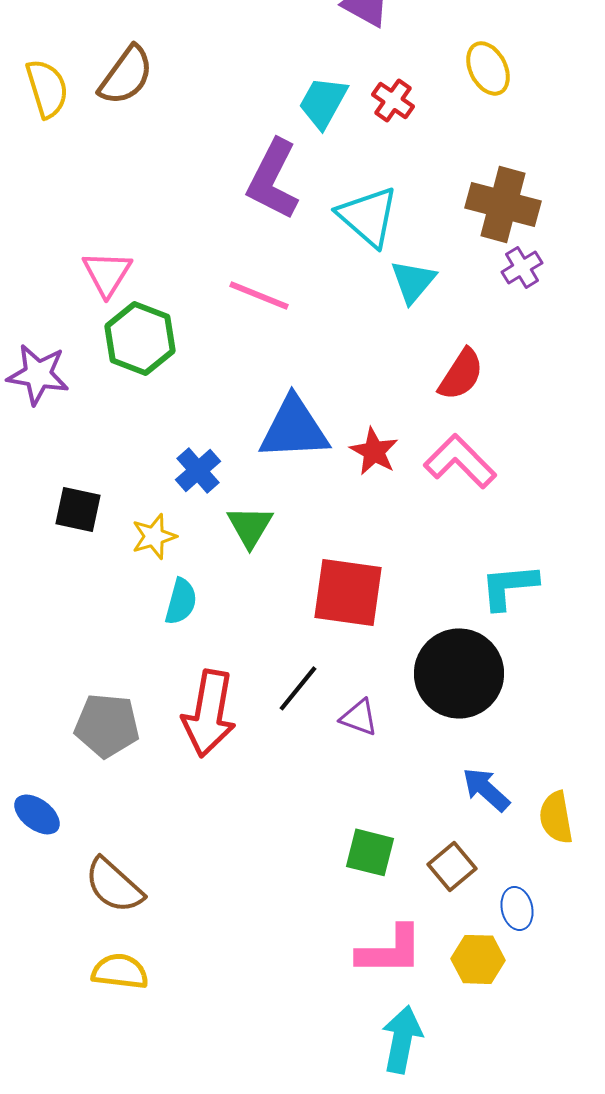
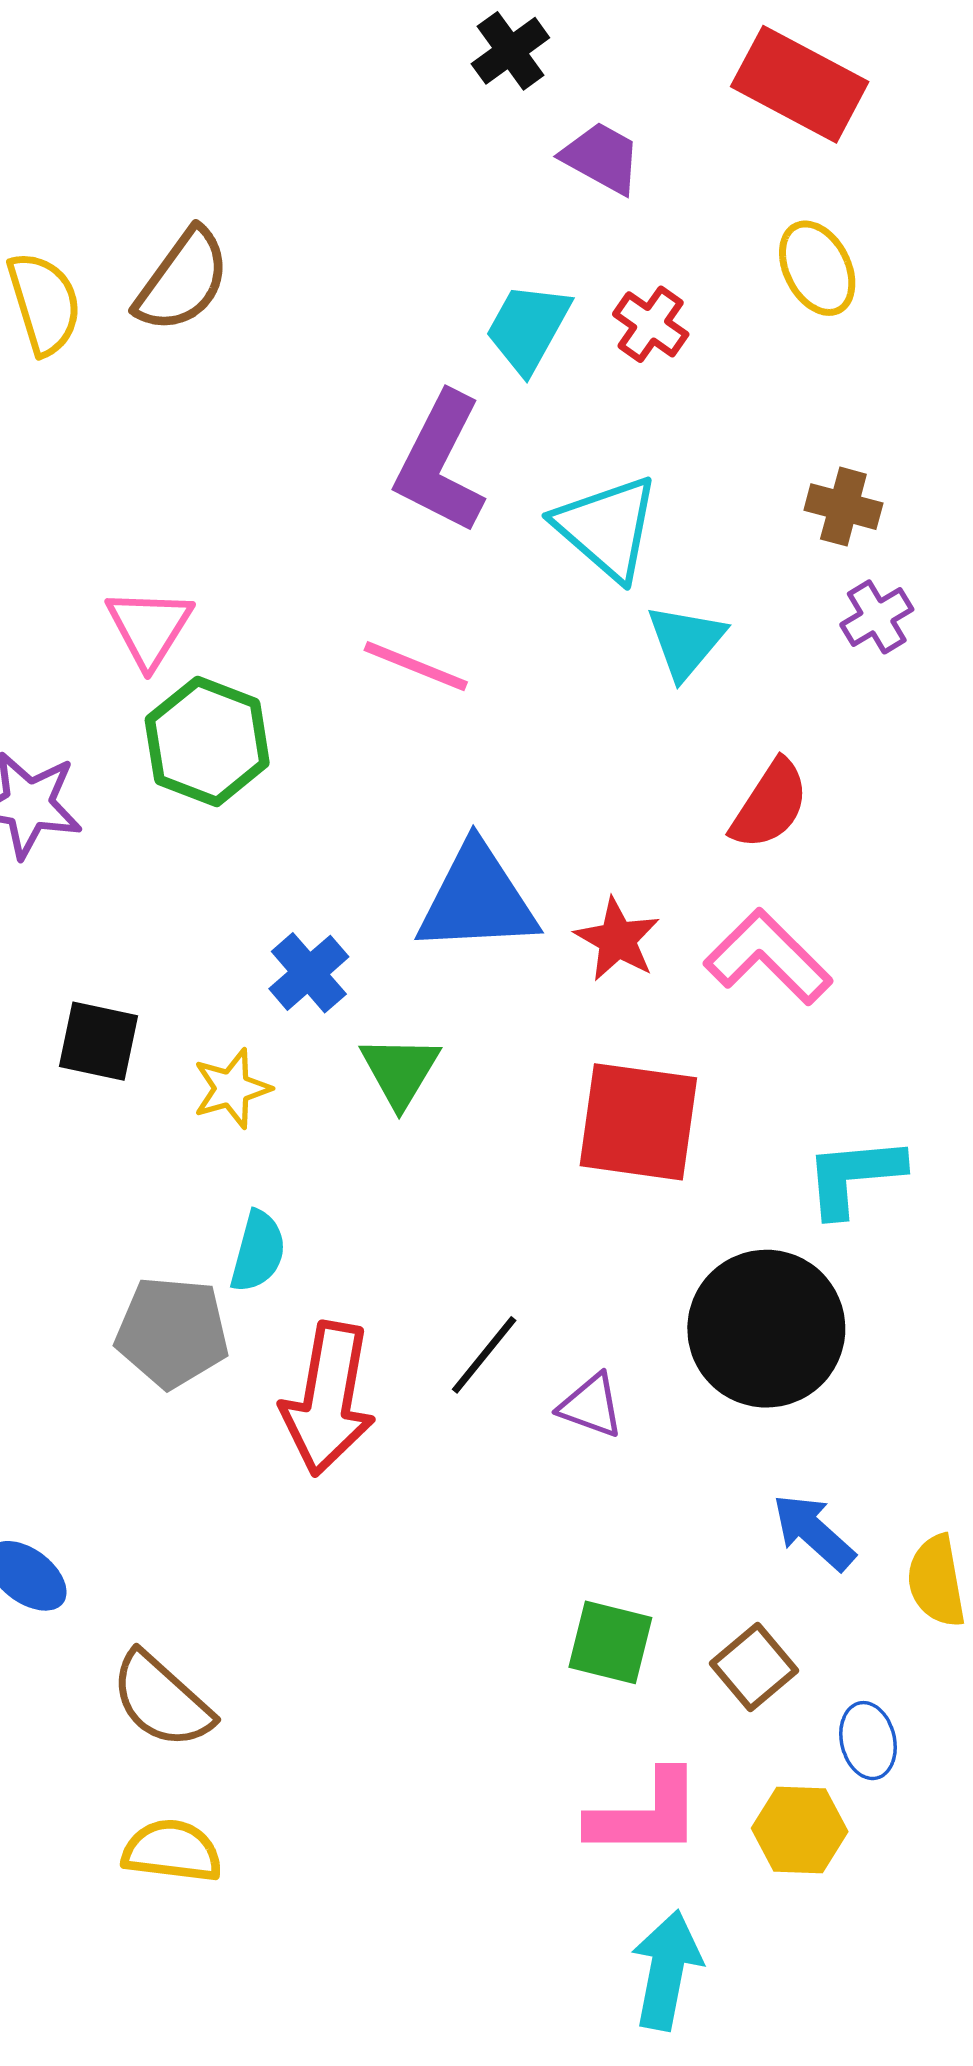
brown cross: (503, 204) -> (843, 507), size x0.6
red square: (348, 592) -> (638, 1122), moved
cyan semicircle: (181, 601) -> (258, 1252), moved
gray pentagon: (107, 725) -> (172, 1332), moved

